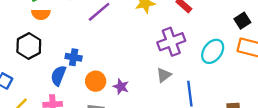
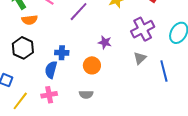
orange circle: (96, 81) -> (92, 65), moved
purple star: (121, 87) -> (105, 42), moved

